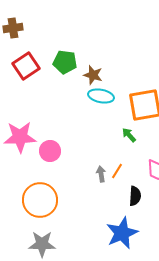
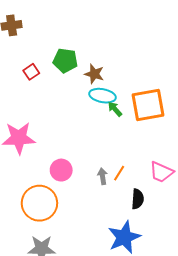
red square: (26, 66) -> (31, 72), moved, size x0.6
green arrow: (129, 135) -> (115, 109), moved
pink circle: (50, 151) -> (61, 170), moved

